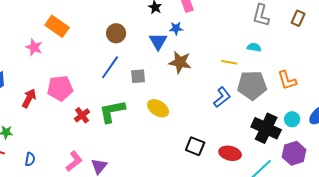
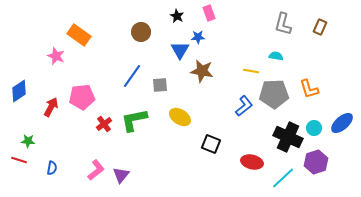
brown circle: (116, 33) -> (141, 32), moved
black square: (195, 146) -> (211, 144), moved

